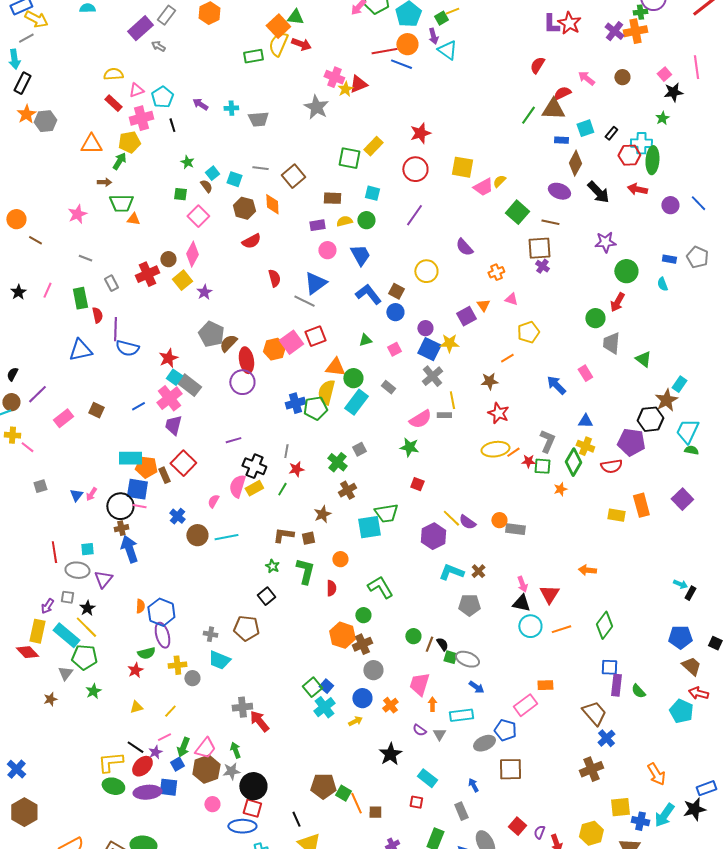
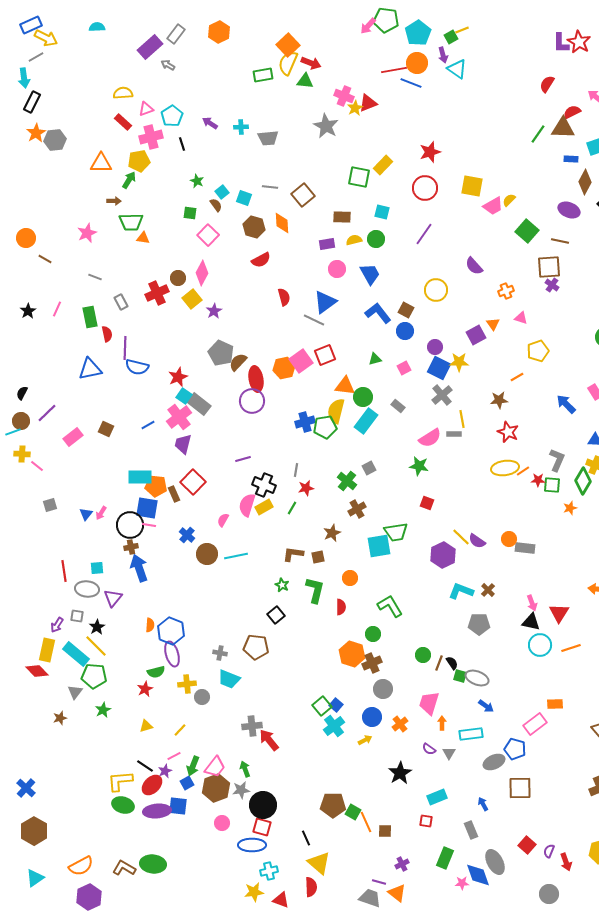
green triangle: (295, 17) -> (305, 81), moved
cyan rectangle: (427, 778) -> (437, 797), turned -60

